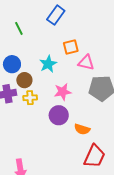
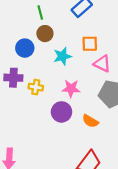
brown circle: (24, 80) -> (45, 34), moved
orange semicircle: (82, 129) -> (90, 121), moved

